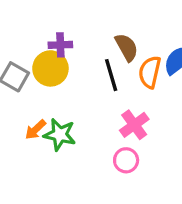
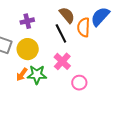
yellow circle: (50, 68) -> (28, 49), moved
pink cross: (134, 125) -> (62, 61), moved

